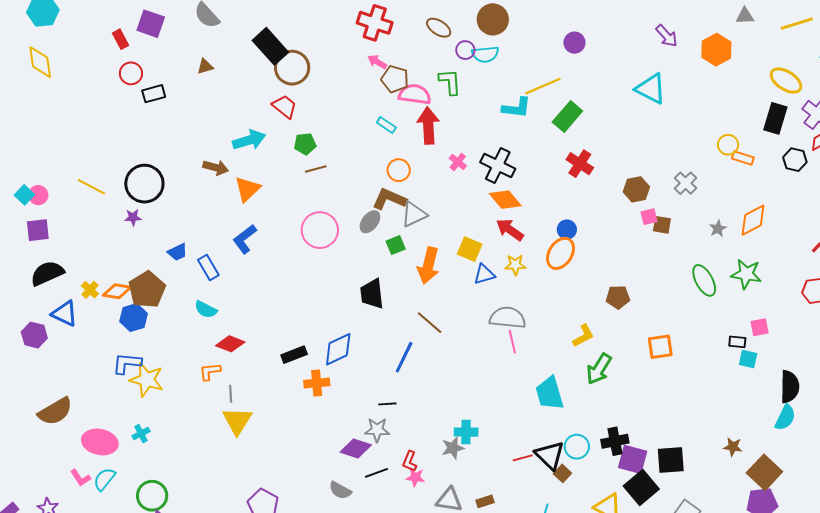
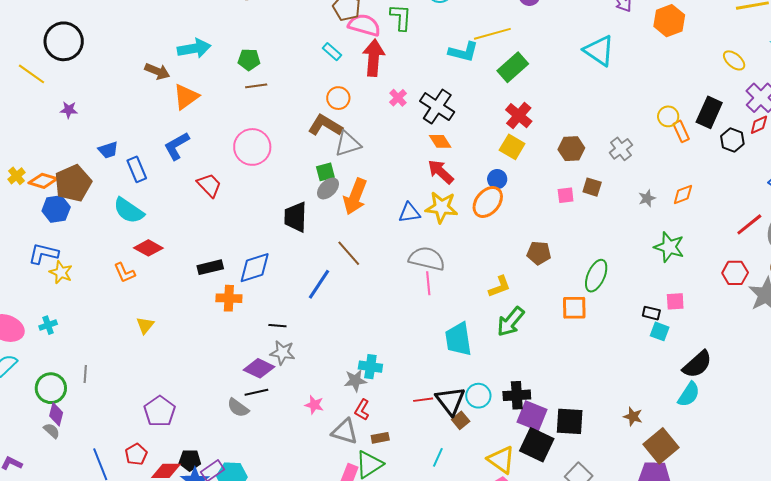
yellow ellipse: (786, 81) -> (734, 60), size x0.7
red trapezoid: (285, 107) -> (209, 185), moved
black rectangle: (775, 118) -> (709, 112), moved
orange rectangle: (743, 158) -> (681, 131), turned 40
black circle: (144, 184) -> (64, 41), moved
orange diamond: (505, 200) -> (440, 141), size x0.7
pink square: (649, 217) -> (566, 195), moved
orange diamond: (753, 220) -> (683, 194), size x0.7
gray ellipse: (370, 222) -> (328, 189), moved
yellow square: (470, 249) -> (512, 147), moved
yellow star: (515, 265) -> (441, 207), size x1.5
green ellipse: (704, 280) -> (596, 276), moved, turned 44
cyan semicircle: (206, 309) -> (129, 211), size x1.4
orange L-shape: (210, 372) -> (125, 273), turned -115
yellow star: (147, 380) -> (61, 272), size x0.7
black semicircle: (790, 387) -> (697, 364), turned 40
gray line: (231, 394) -> (85, 374), moved
black line: (387, 404) -> (277, 326), moved
yellow triangle: (237, 421) -> (145, 325), size x0.6
red L-shape: (410, 461) -> (362, 410), moved
black line: (376, 473) -> (256, 392), moved
black square: (641, 488) -> (537, 445), turned -32

